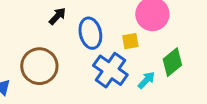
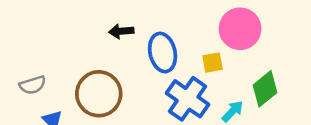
black arrow: (57, 16) -> (121, 31), turned -138

